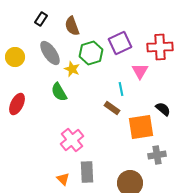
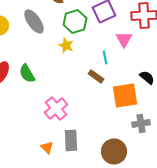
yellow star: (72, 69) -> (66, 45), moved
green semicircle: (59, 92) -> (27, 73), moved

